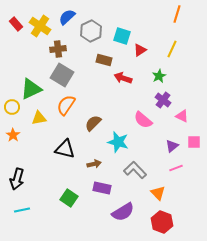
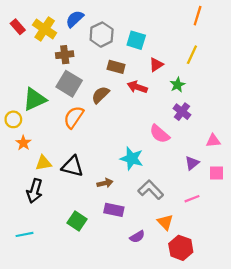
red triangle: (140, 50) -> (156, 65), moved
pink triangle: (182, 116) -> (213, 141), moved, turned -32
yellow triangle: (39, 118) -> (43, 163), moved
brown semicircle: (93, 123) -> (100, 95), moved
orange star: (13, 135) -> (23, 143), moved
pink square: (194, 142) -> (217, 173), moved
pink line: (176, 168) -> (192, 199), moved
black arrow: (17, 179) -> (35, 191), moved
orange triangle: (158, 193) -> (165, 222), moved
purple semicircle: (123, 212) -> (137, 237), size x0.6

